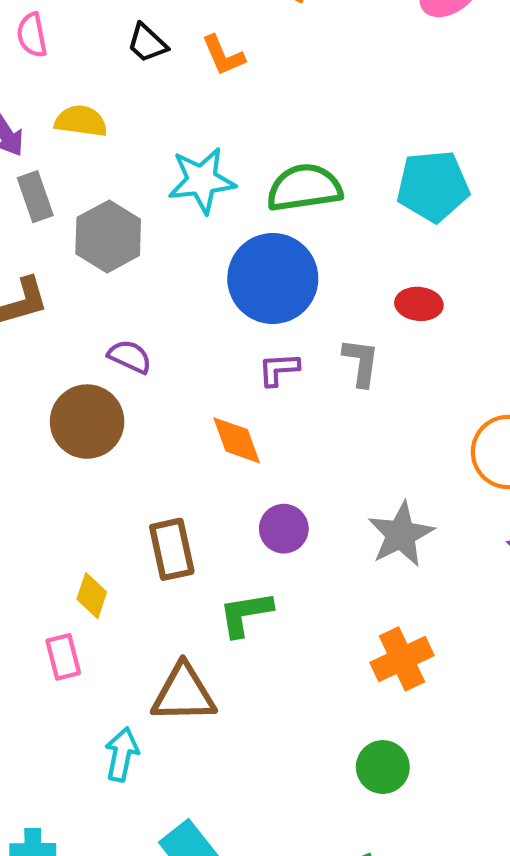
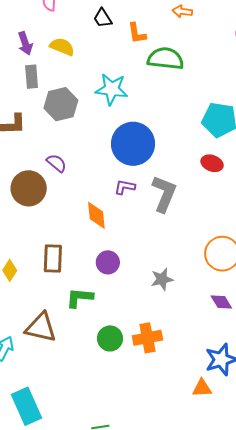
green semicircle: (304, 188) -> (165, 59), moved
red ellipse: (419, 304) -> (212, 163), moved
gray L-shape: (361, 362) -> (164, 194), size x1.5
gray star: (401, 534) -> (162, 279), size x0.7
green circle: (383, 767) -> (110, 338), moved

